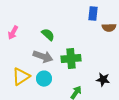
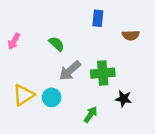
blue rectangle: (93, 14) -> (98, 18), moved
gray arrow: (43, 57) -> (70, 71), moved, turned 120
green cross: (71, 59) -> (103, 73), moved

